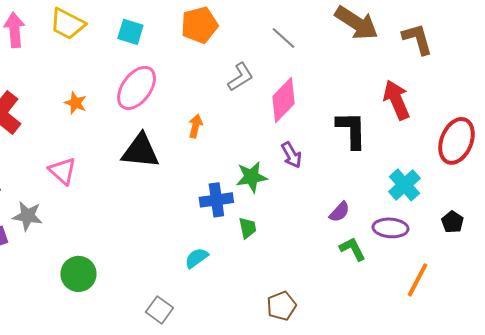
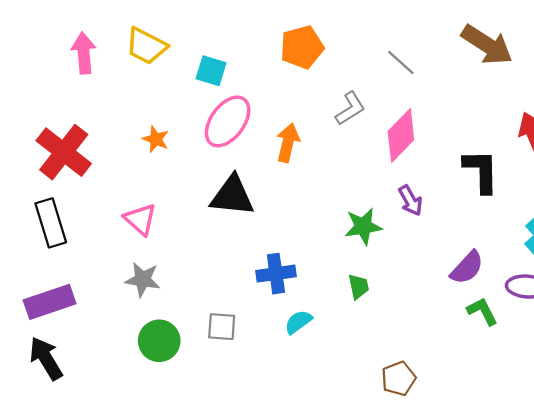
cyan square: (130, 32) -> (211, 71), moved
orange arrow: (195, 126) -> (288, 143), moved, size x1.4
blue cross: (216, 200) -> (276, 274), moved
purple semicircle: (339, 212) -> (467, 268), size x1.4
gray star: (27, 216) -> (143, 279), moved
gray square: (159, 310) -> (222, 327), moved, turned -32

